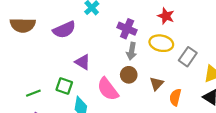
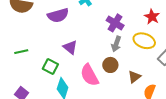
green line: (33, 93) -> (21, 52), moved

